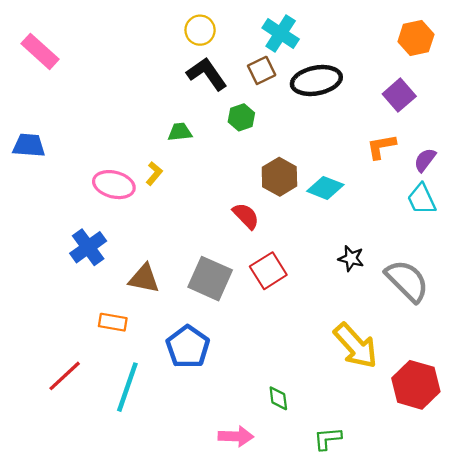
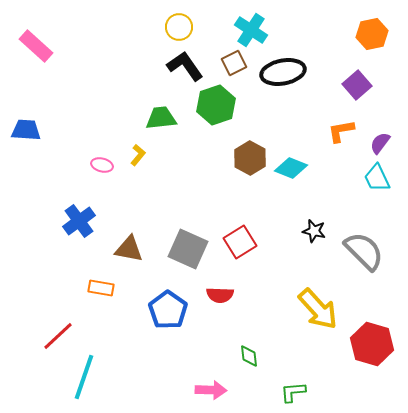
green hexagon: (241, 117) -> (216, 105), size x1.6
green trapezoid: (180, 132) -> (161, 118), size x1.4
pink ellipse: (114, 185) -> (102, 165), size x0.6
red semicircle: (246, 216) -> (220, 295), moved, turned 136
cyan line: (127, 387) -> (84, 377), moved

